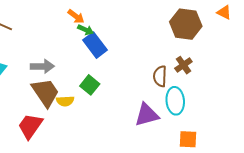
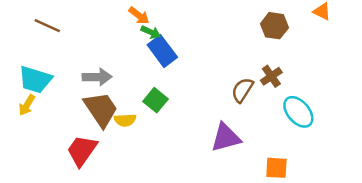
brown hexagon: (186, 24) -> (274, 26), size x0.7
brown semicircle: (160, 76) -> (242, 90), turned 30
cyan ellipse: (175, 101) -> (298, 112), moved, turned -36

